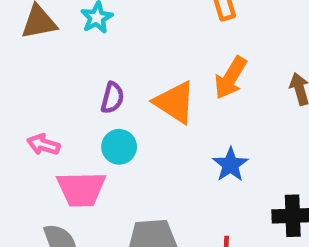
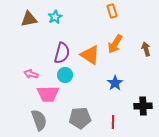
purple semicircle: (112, 98) -> (62, 53), size x1.5

